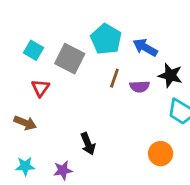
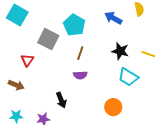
blue arrow: (145, 47) -> (113, 18), moved
cyan square: (34, 50) -> (17, 15), moved, size x1.5
purple semicircle: (140, 87) -> (80, 75), moved

